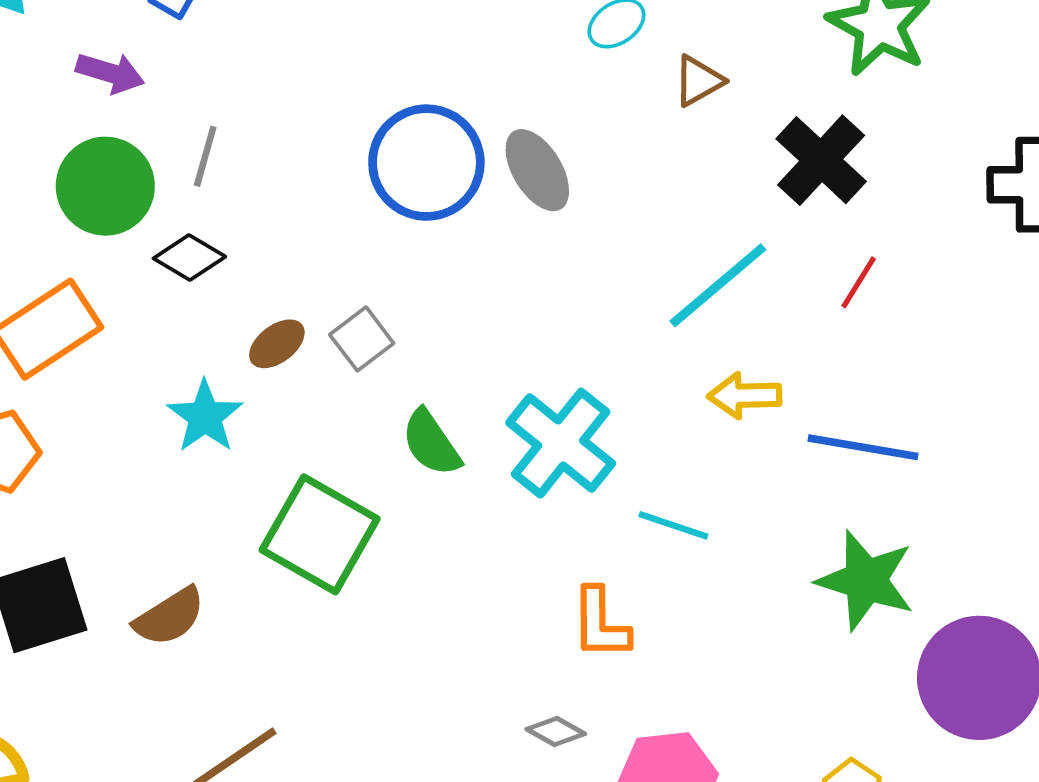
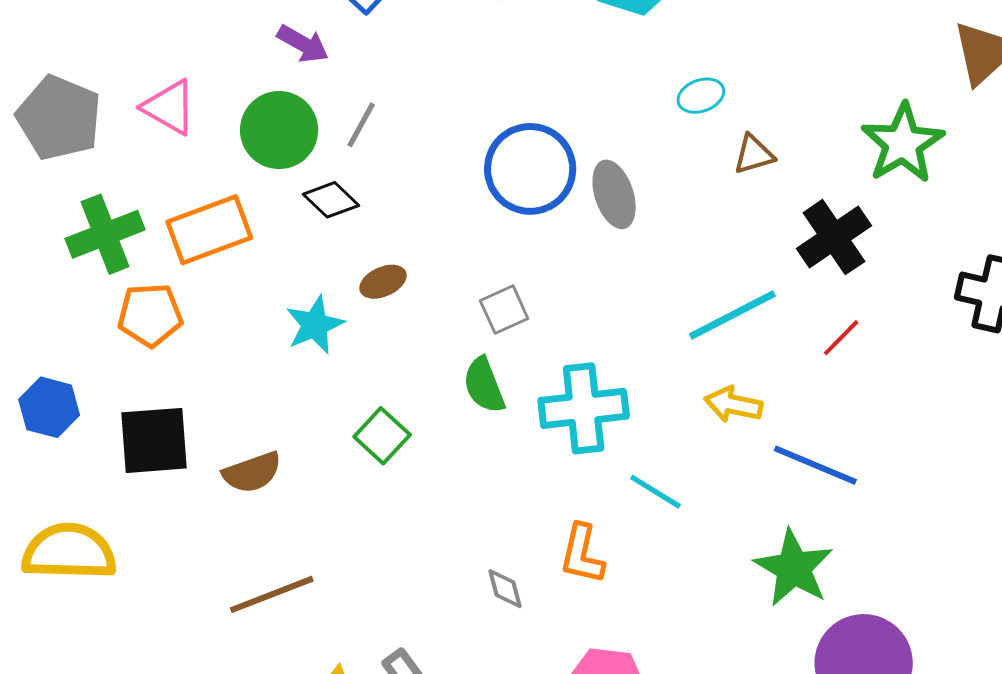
gray square: (362, 339) -> (504, 310), moved
cyan cross: (561, 443) -> (584, 408), turned 32
green square: (320, 534) -> (382, 436), size x0.6
gray diamond: (556, 732) -> (505, 589), moved, turned 33

